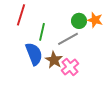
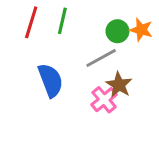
green line: (42, 32) -> (62, 21), moved
brown star: (54, 60) -> (119, 85), moved

